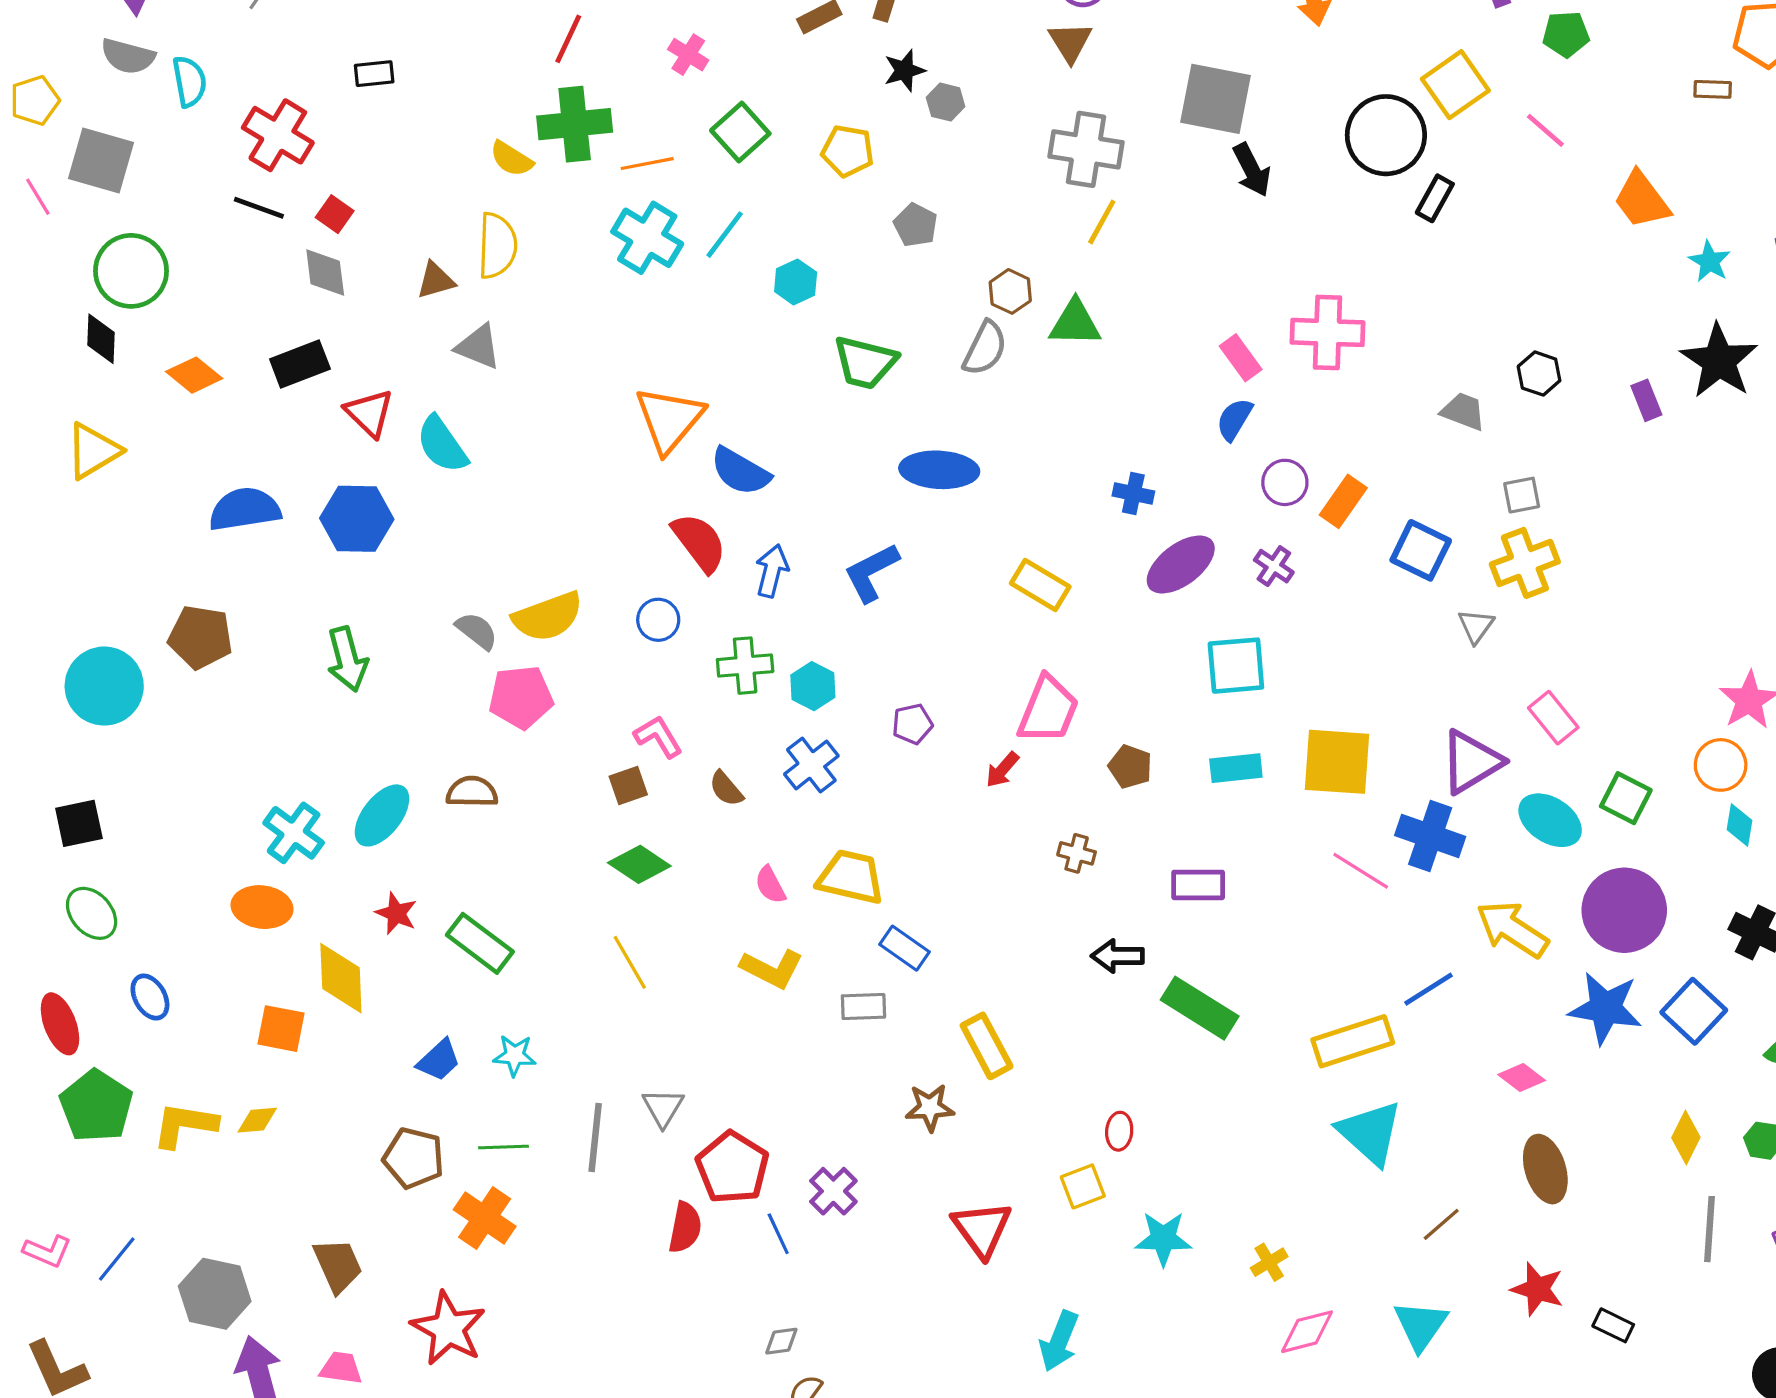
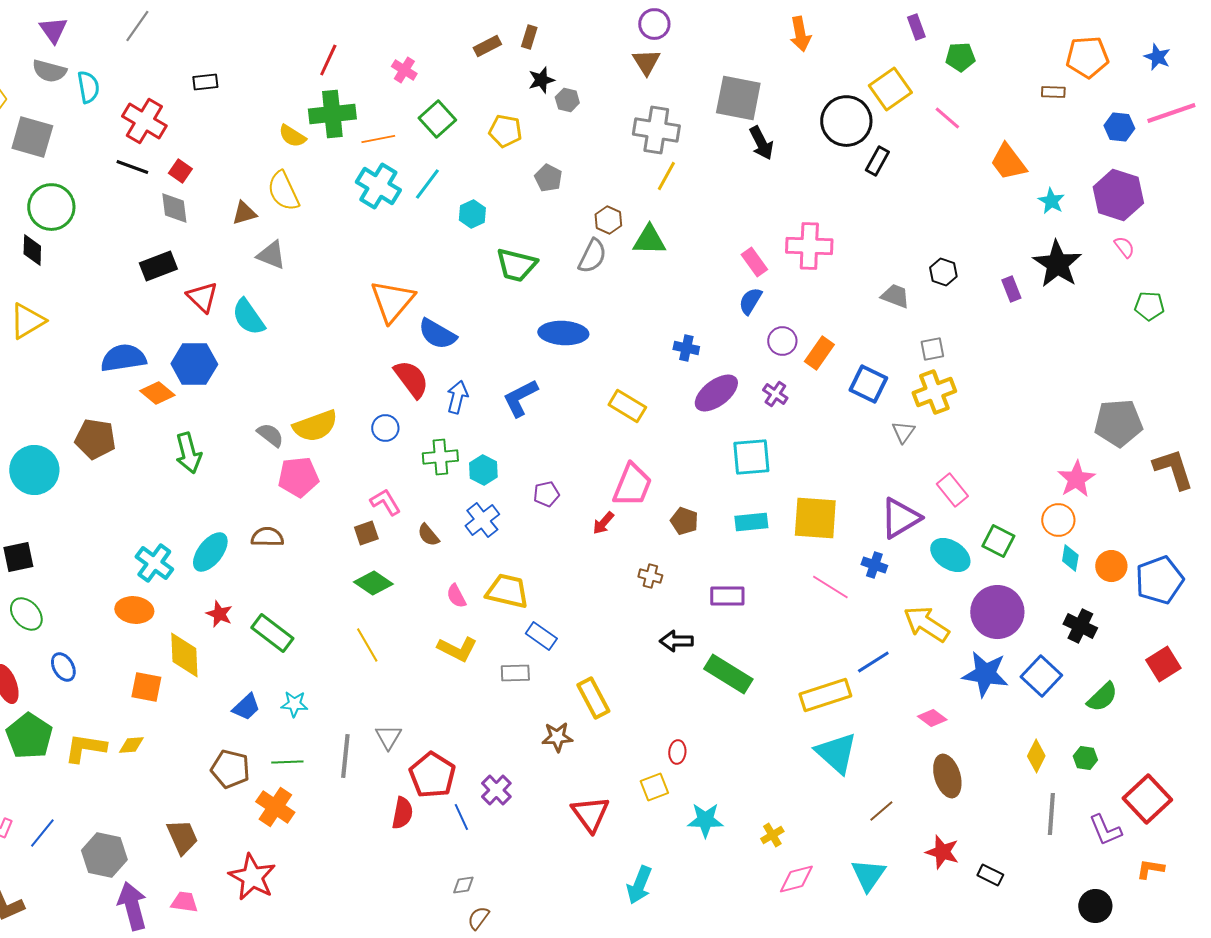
yellow semicircle: (497, 246) -> (283, 191), turned 153
orange diamond: (194, 375) -> (157, 393), moved
blue cross: (1430, 836) -> (874, 565), size x0.6

